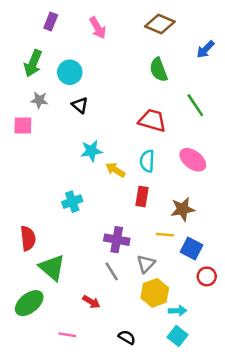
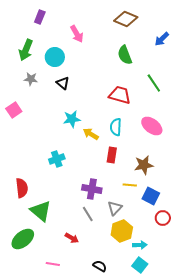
pink arrow: (98, 28) -> (77, 34), moved
pink square: (23, 125) -> (14, 110), moved, turned -35

